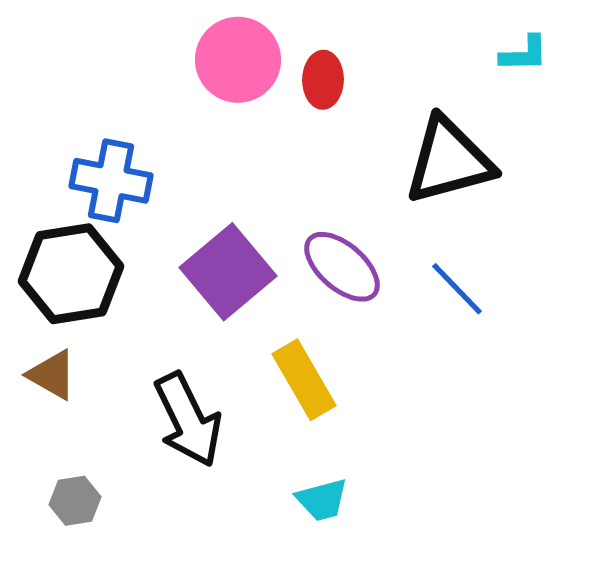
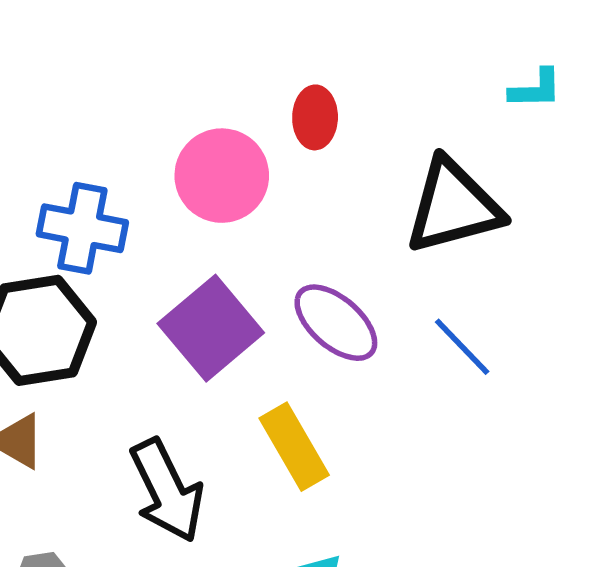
pink circle: (238, 60) -> (222, 176), moved

